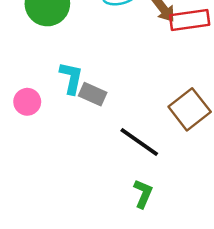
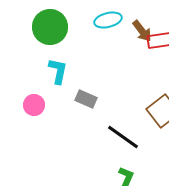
cyan L-shape: (71, 78) -> (58, 71), moved

